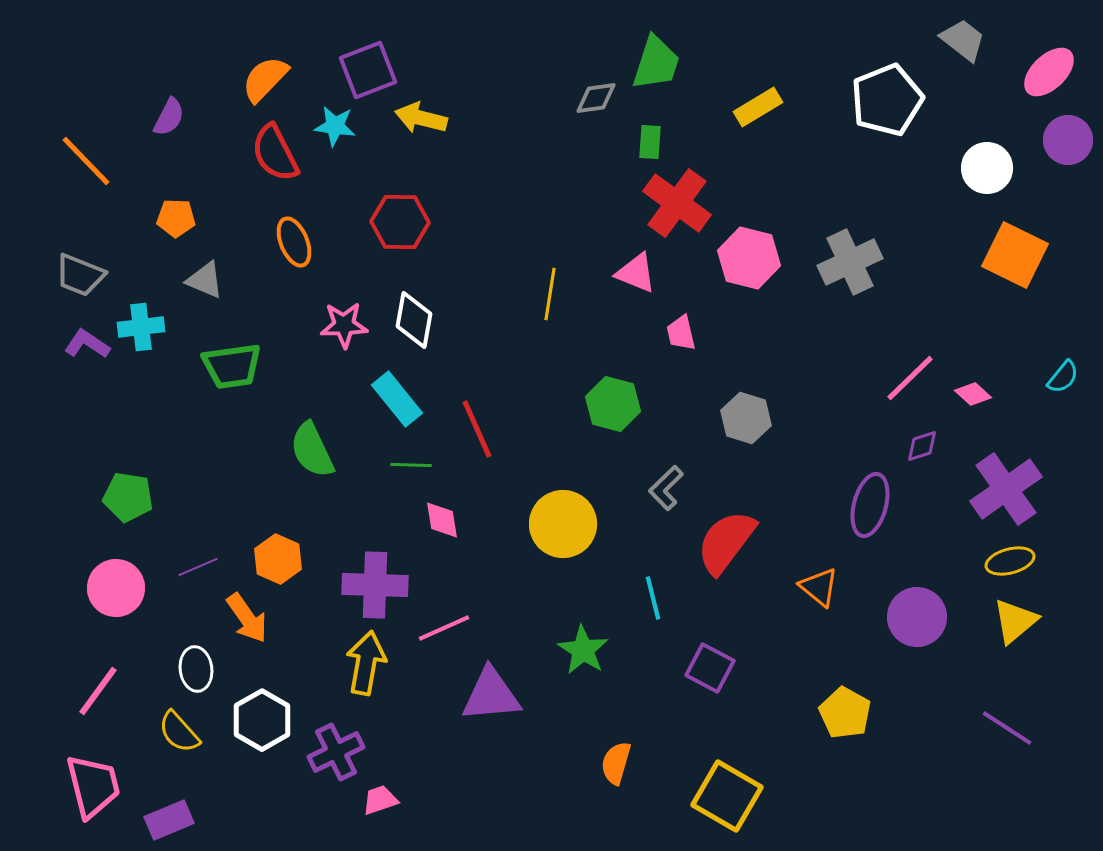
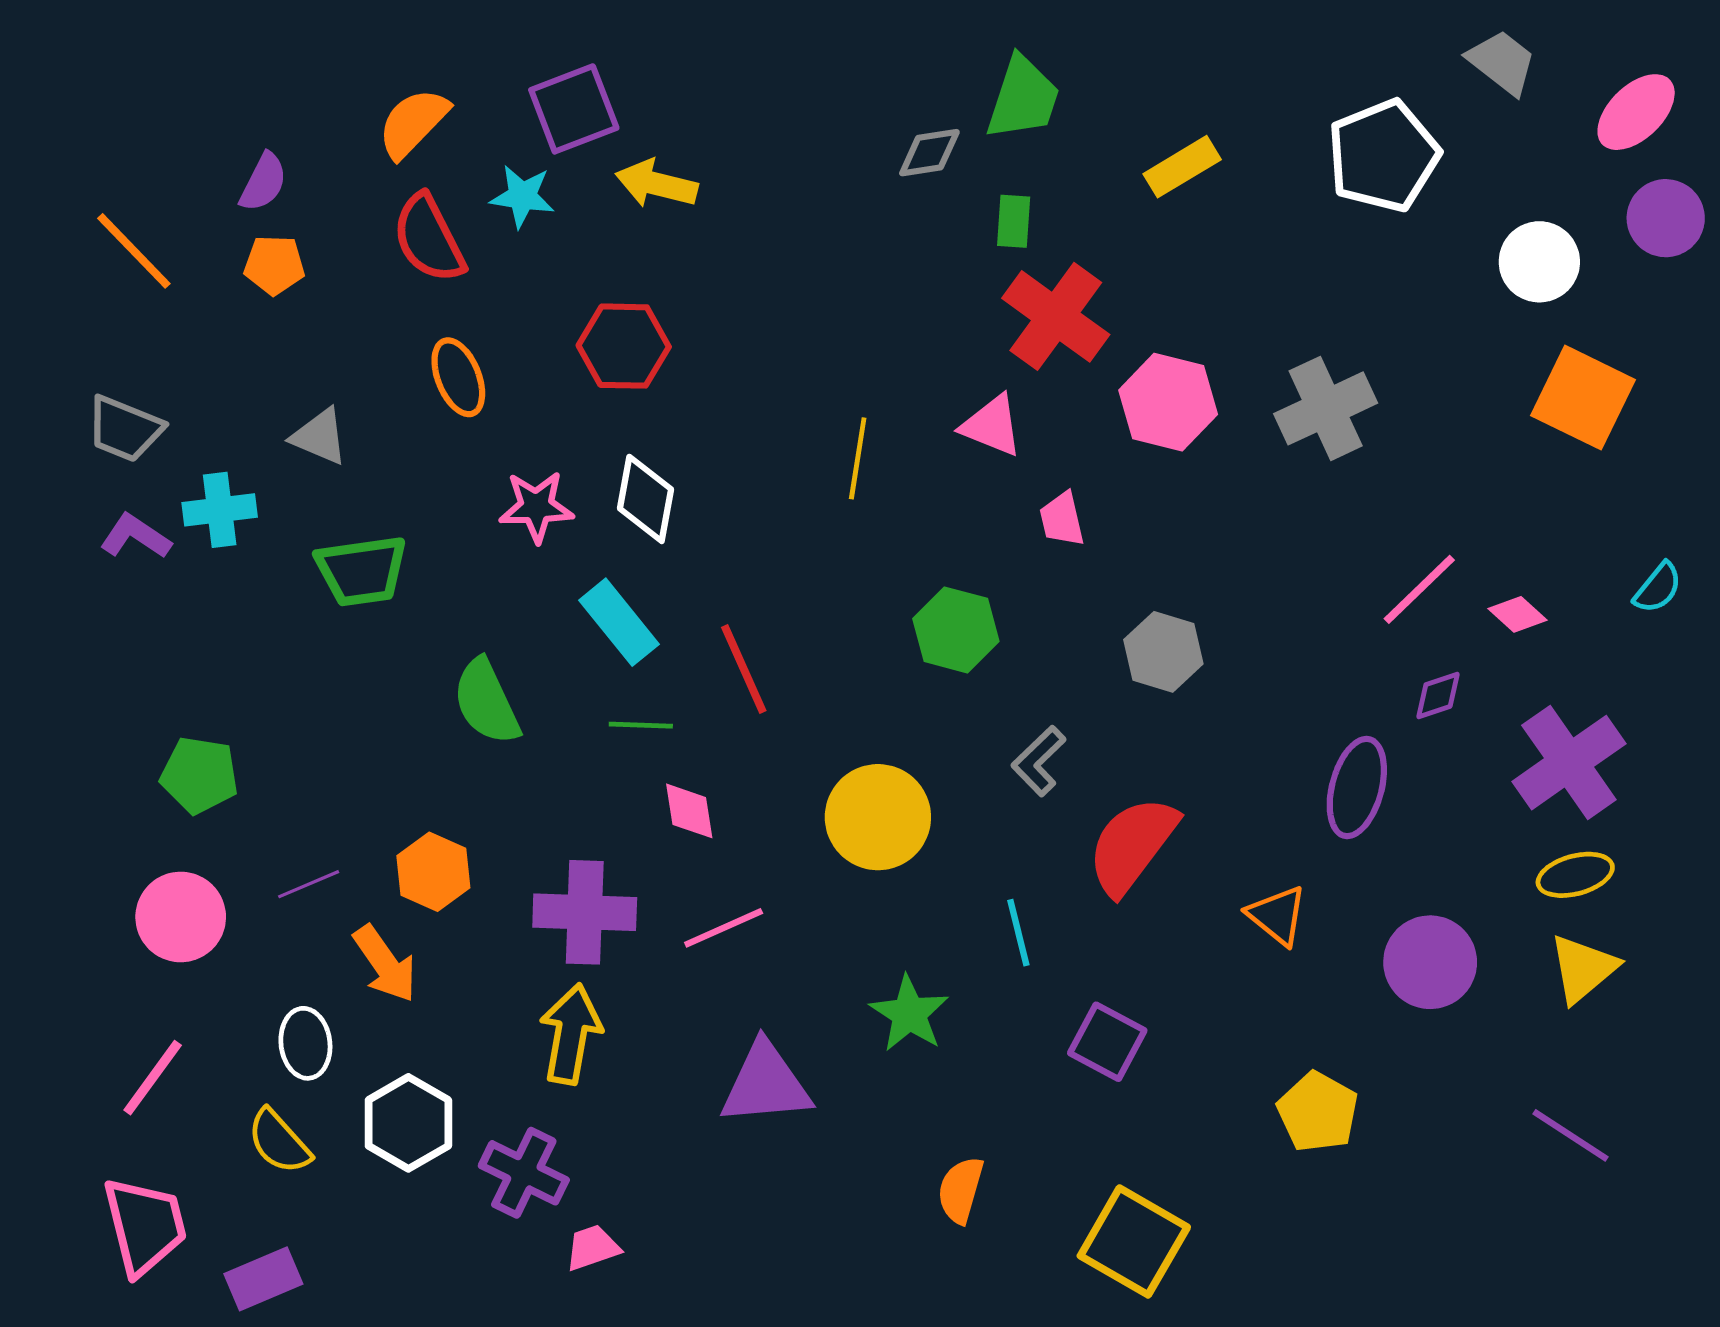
orange pentagon: (176, 218) -> (274, 265), moved
pink line: (444, 628) -> (724, 928), moved
purple cross: (336, 752) -> (524, 1173), turned -38

